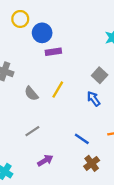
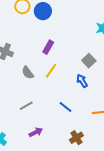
blue circle: (42, 33) -> (43, 11), moved
purple rectangle: (53, 52) -> (48, 47), moved, turned -56
blue line: (82, 139) -> (65, 107), moved

